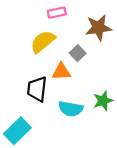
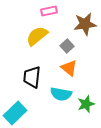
orange triangle: (61, 72) -> (69, 68), moved, turned 42
green star: (103, 101) -> (86, 104), moved

